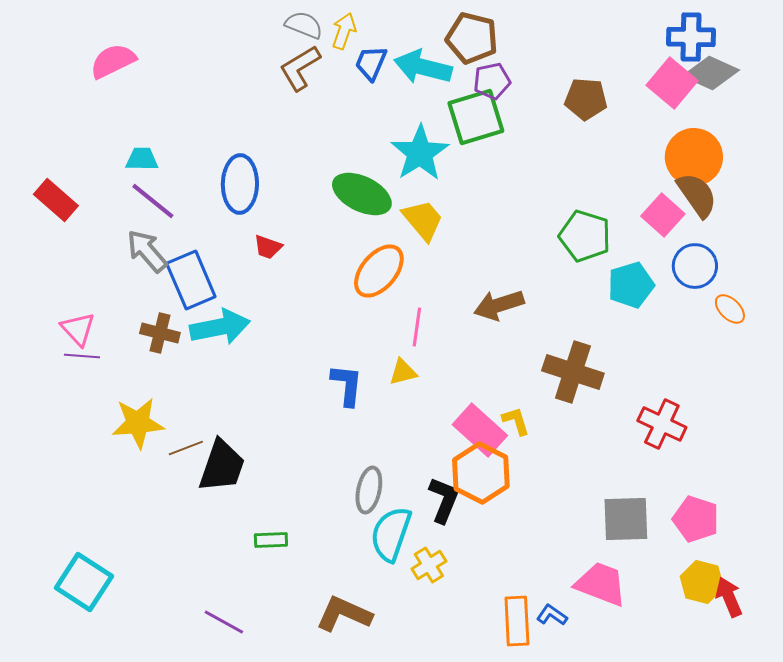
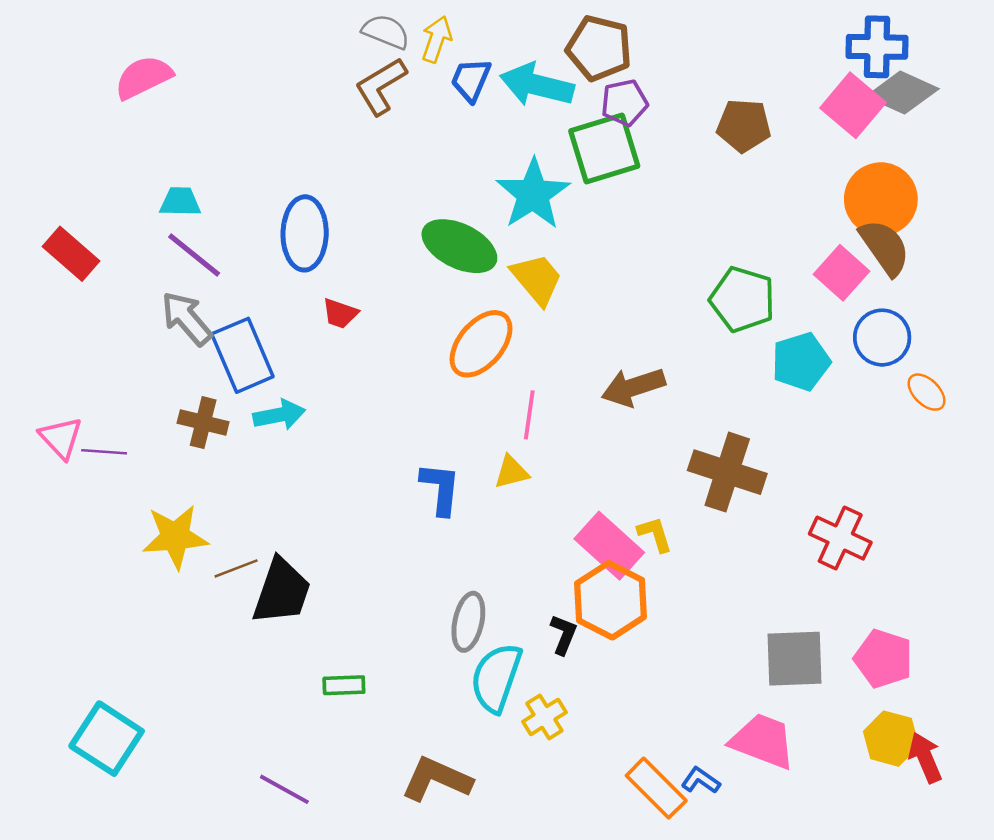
cyan arrow: (220, 327) -> (279, 415), size x0.7
pink triangle: (78, 329) -> (61, 438), moved
black L-shape: (444, 500) -> (564, 634), size x0.7
orange rectangle: (517, 621) -> (656, 788), turned -42

